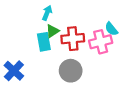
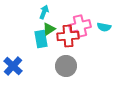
cyan semicircle: (111, 29) -> (104, 27), turned -40
pink cross: (101, 42) -> (80, 26), moved

